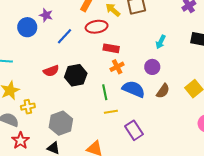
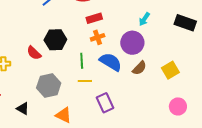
red rectangle: (111, 48) -> (94, 18), turned -35
purple circle: (152, 67) -> (132, 43), size x1.5
red semicircle: (51, 71) -> (34, 53), moved, turned 56
gray hexagon: (61, 123) -> (49, 86), moved

